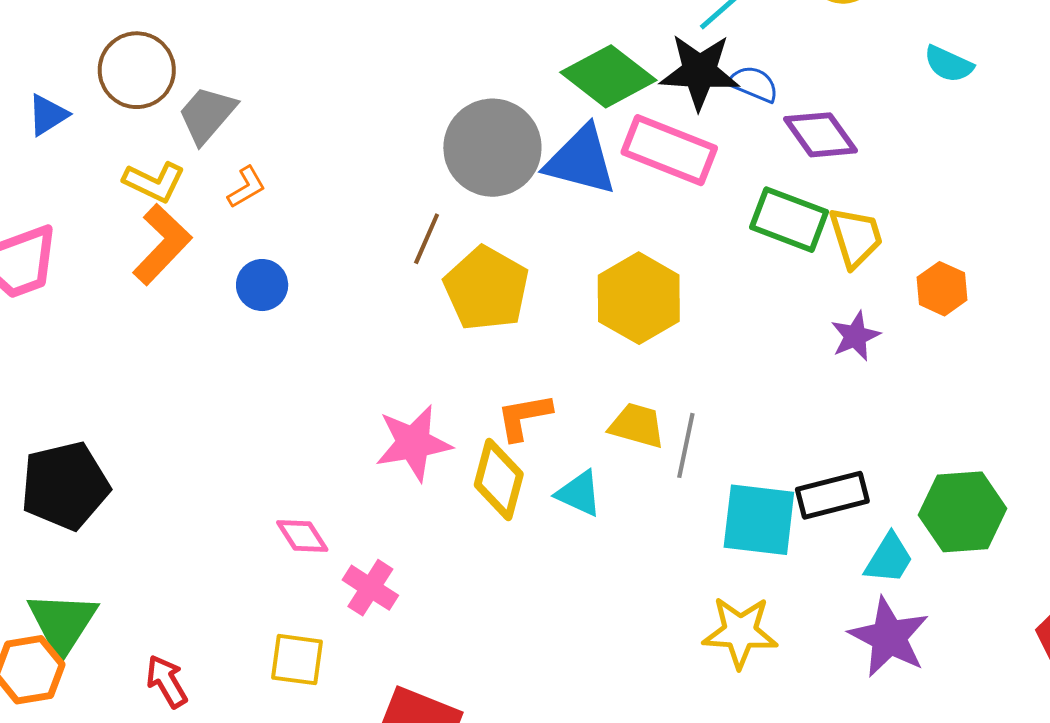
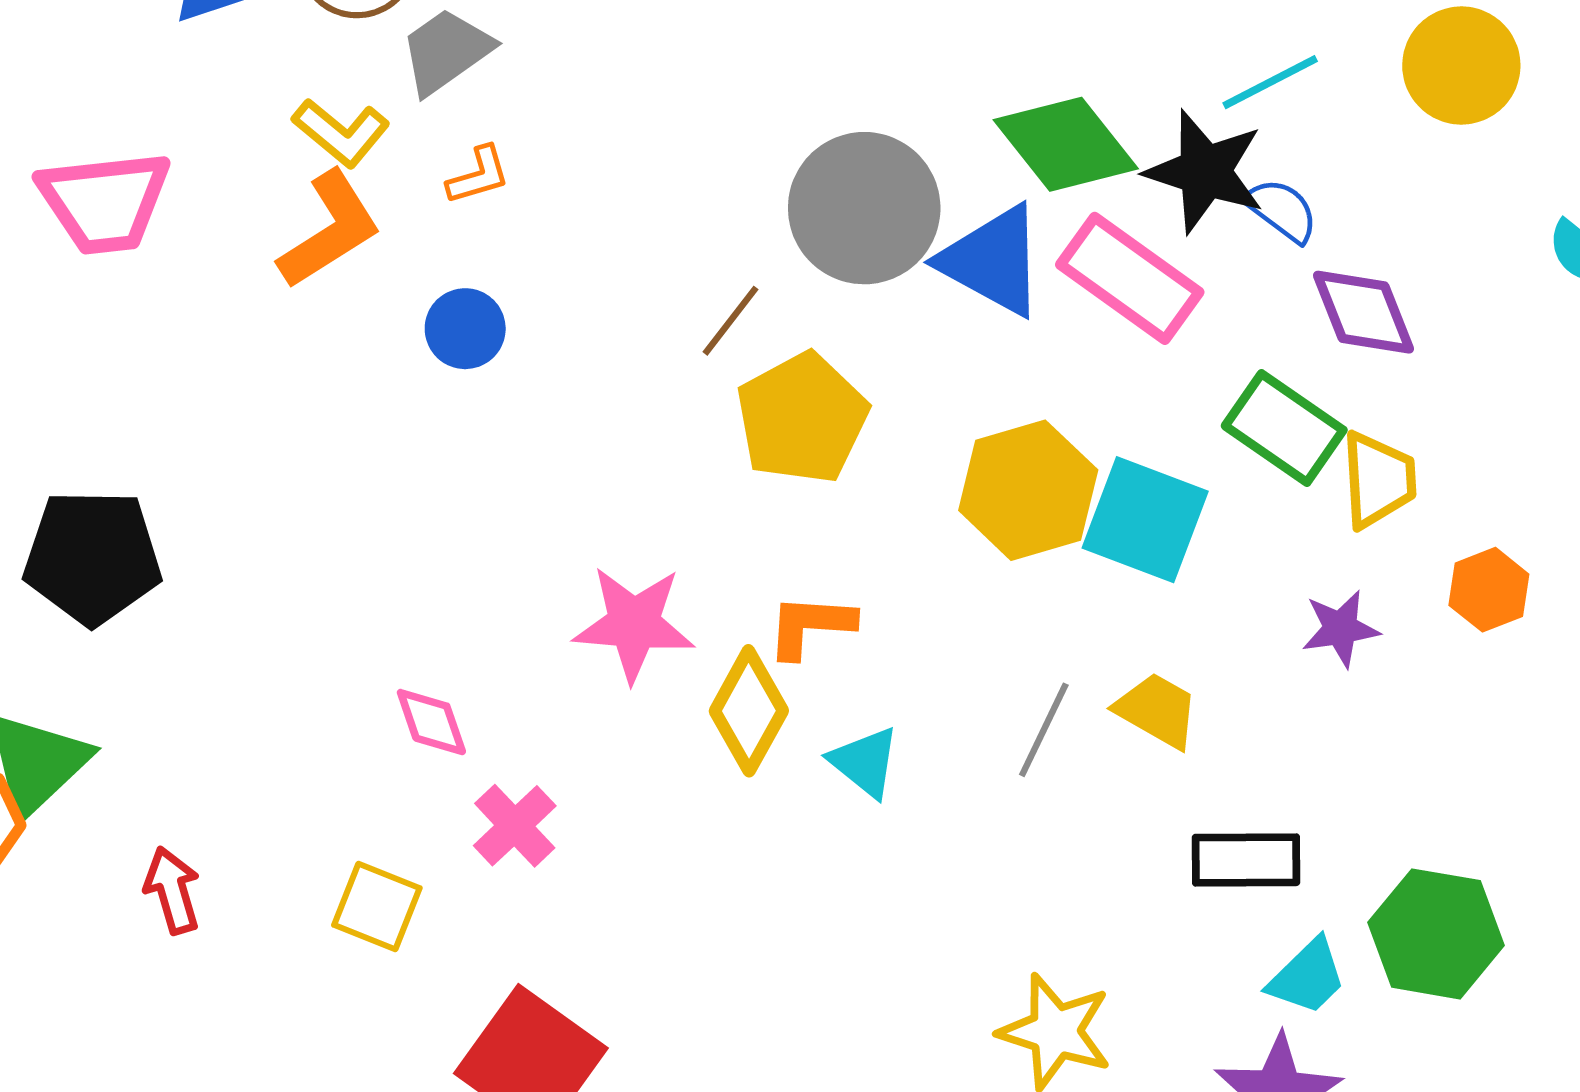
yellow trapezoid: (637, 426) -> (1157, 710), moved
cyan square: (759, 520) -> (1145, 520), moved

